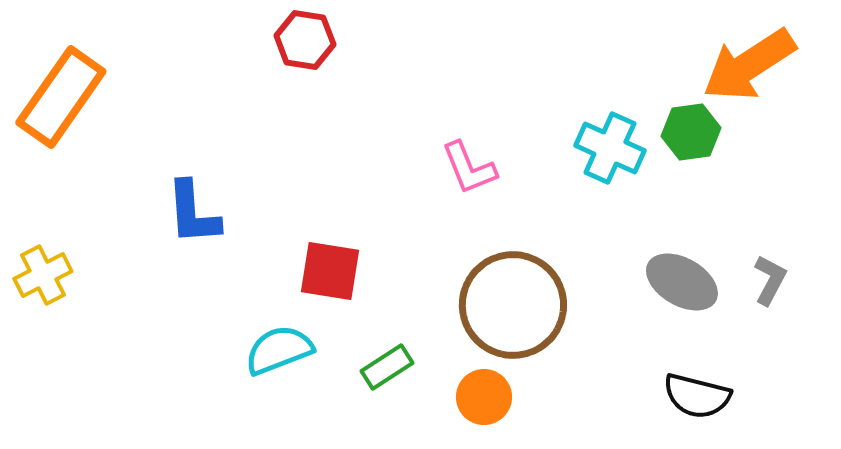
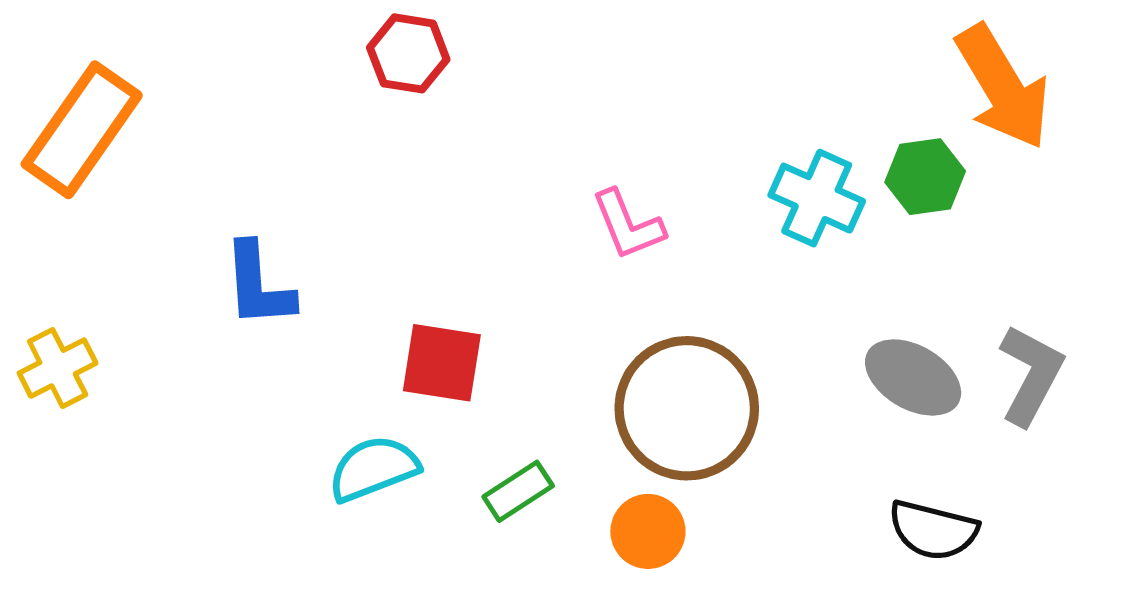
orange arrow: (749, 65) -> (1003, 87), turned -88
gray L-shape: (770, 280) -> (1031, 375), size x1.5

